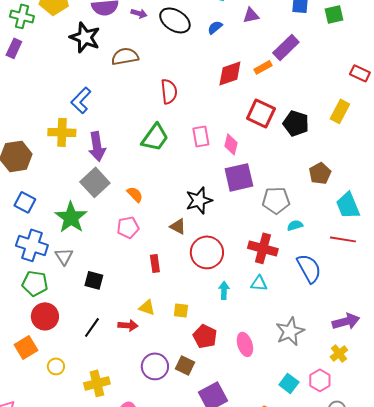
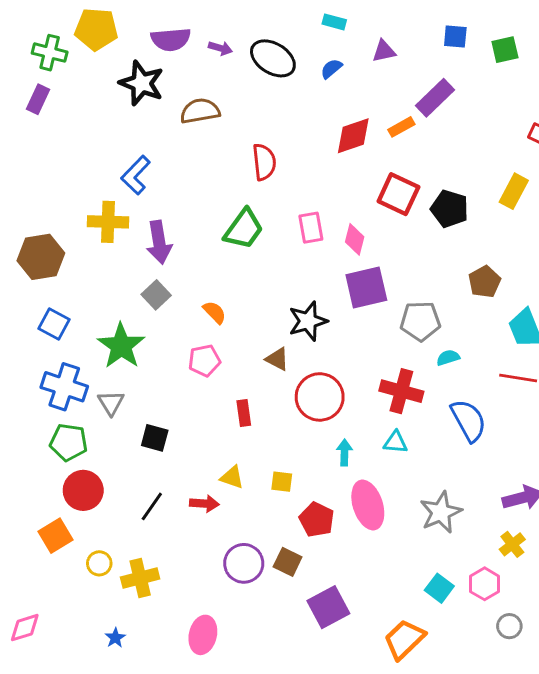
gray square: (95, 182) -> (156, 295), size x0.7
pink ellipse: (245, 344) -> (368, 505), moved, size x1.4
yellow cross: (97, 383) -> (140, 578), moved

